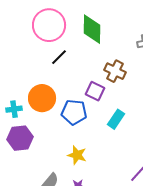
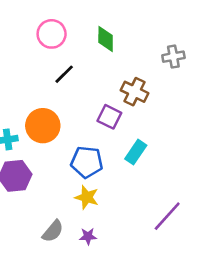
pink circle: (49, 25) -> (52, 34), size x0.7
green diamond: (92, 29) -> (106, 39), size x0.7
blue pentagon: (74, 112) -> (87, 162), moved

